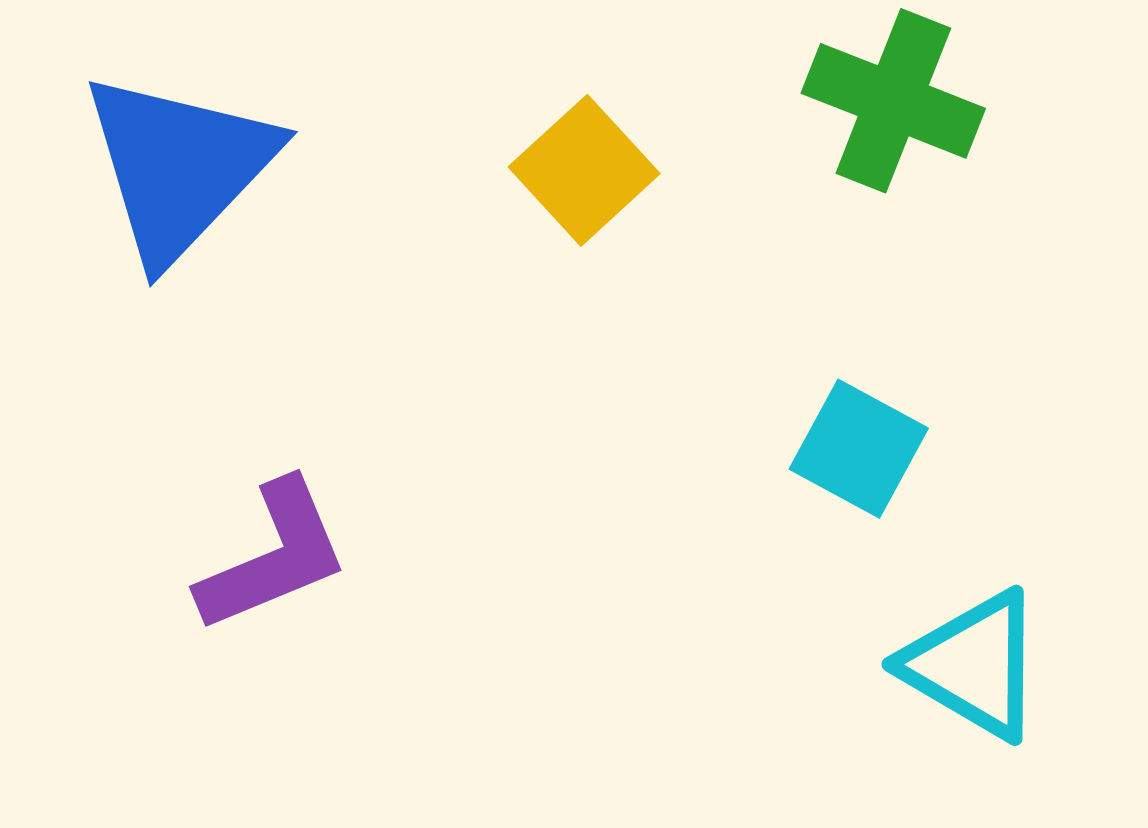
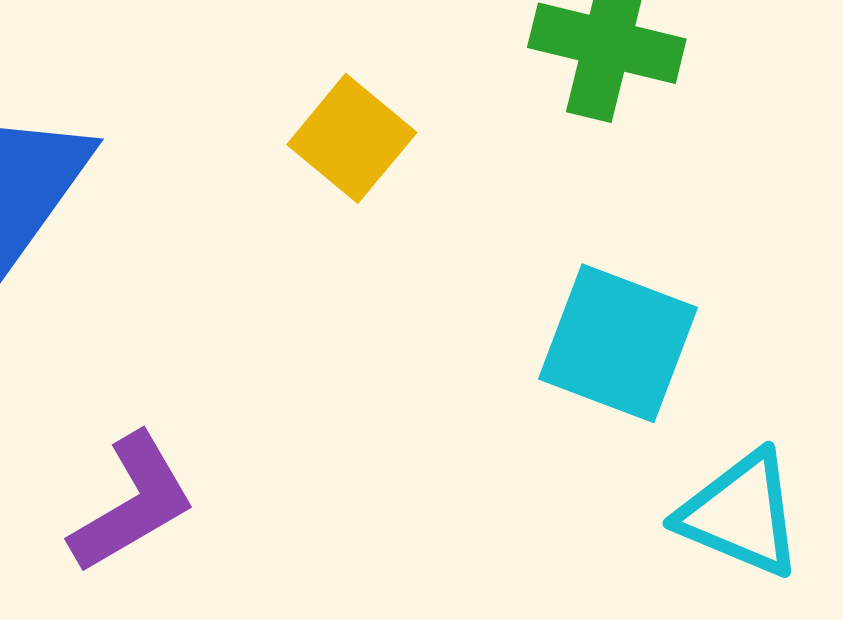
cyan square: (859, 449) -> (618, 343), size x1.4

